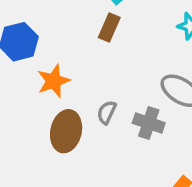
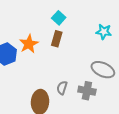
orange star: (54, 81) -> (29, 44), moved

